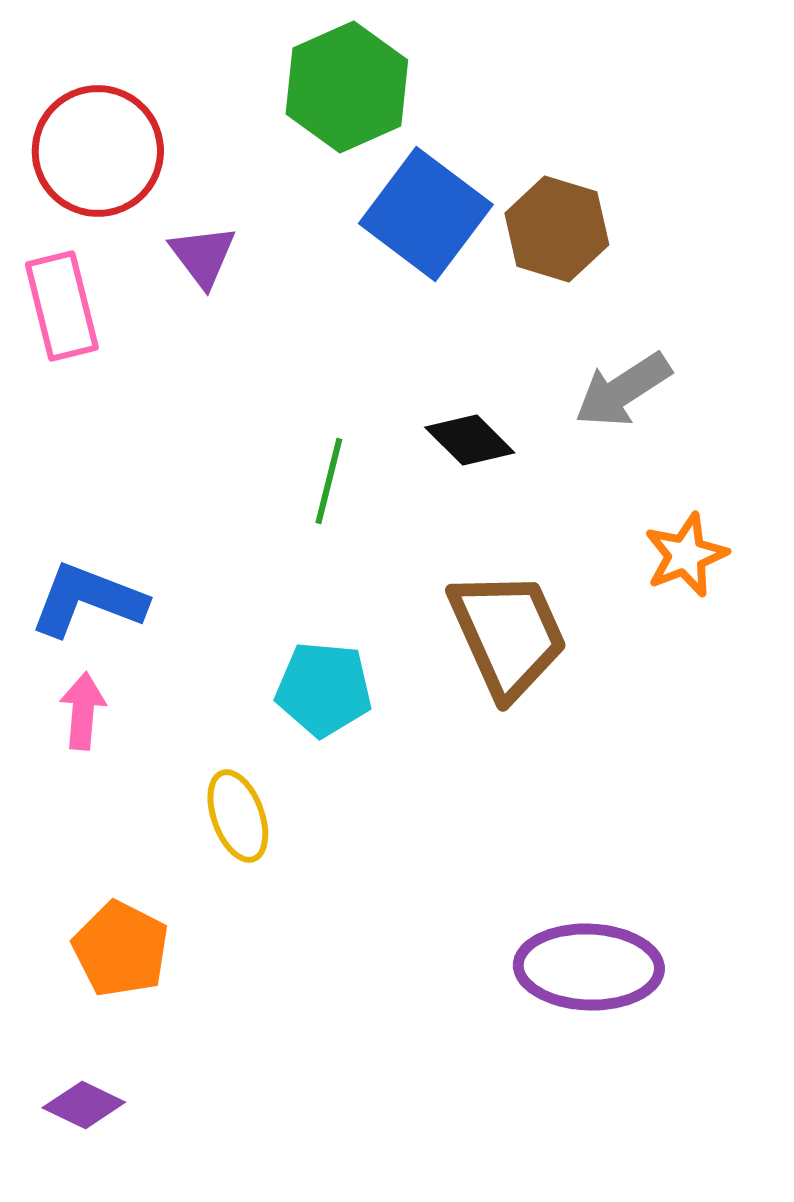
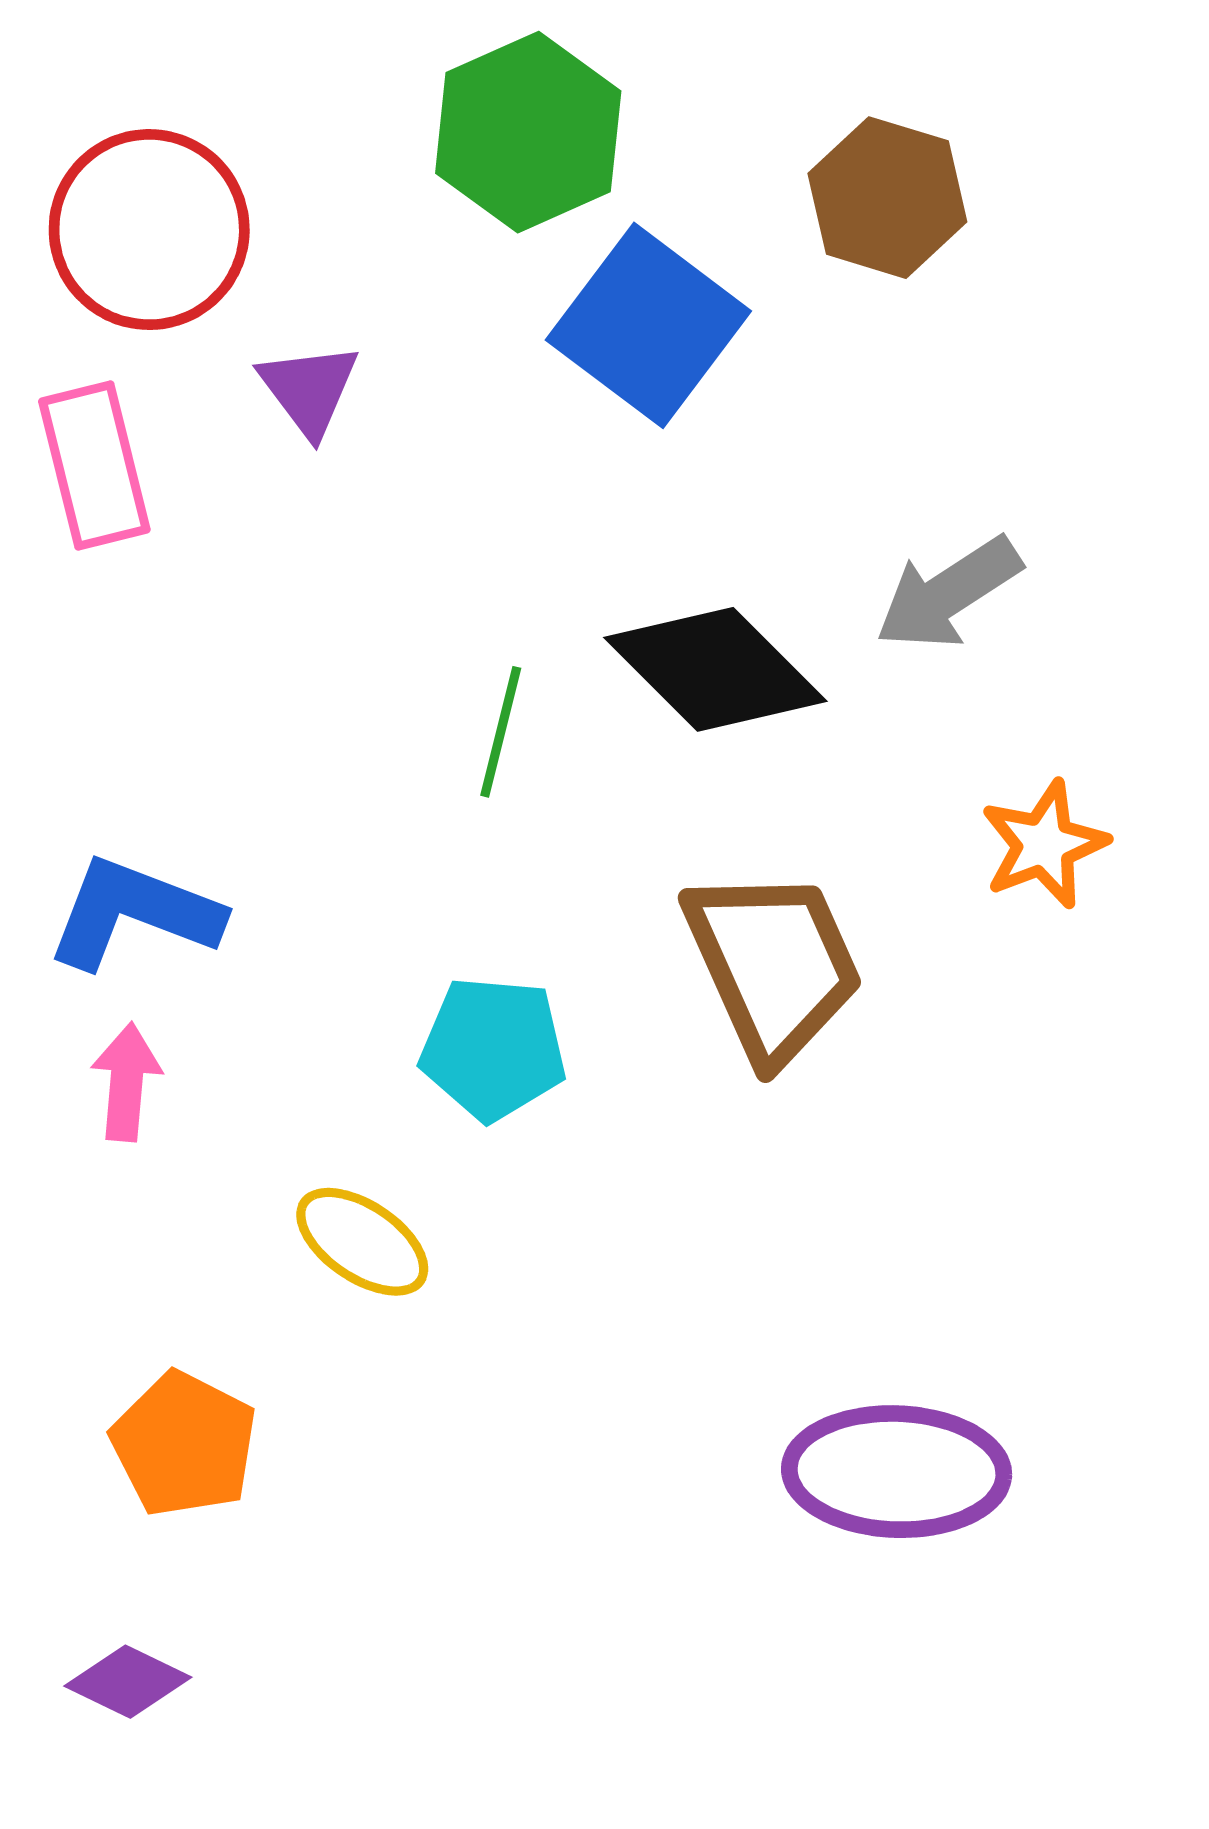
brown hexagon: (557, 229) -> (887, 198), moved
black diamond: (470, 440) -> (715, 669), size x1.6
yellow ellipse: (238, 816) -> (362, 1242), turned -36

